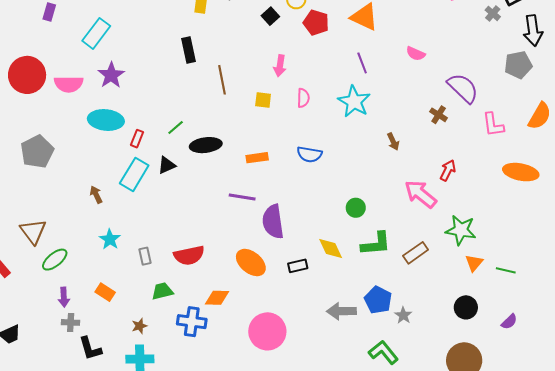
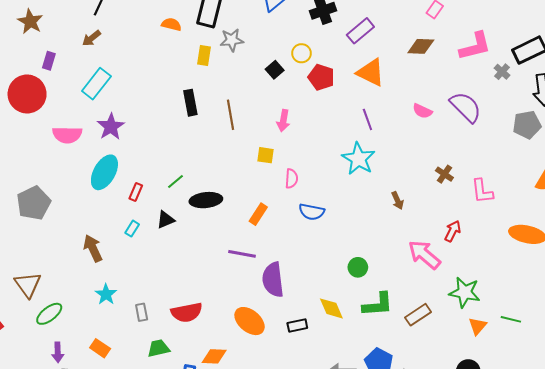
red circle: (27, 75) -> (27, 94), moved
brown line: (222, 80) -> (230, 115), moved
purple semicircle: (463, 88) -> (466, 107), moved
pink semicircle: (303, 98) -> (291, 179), moved
cyan ellipse: (106, 120) -> (104, 172), turned -68
pink L-shape: (493, 125) -> (482, 191), moved
orange rectangle: (257, 158) -> (258, 214), turned -50
cyan rectangle: (134, 174) -> (132, 229), size x0.5
brown arrow: (96, 195) -> (93, 248), size x1.5
green line: (506, 270) -> (511, 319), moved

